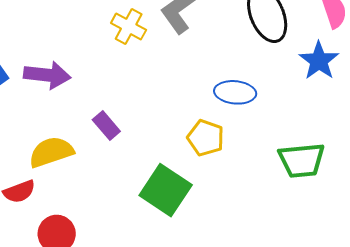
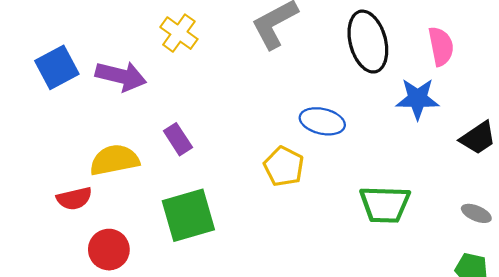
yellow cross: (129, 26) -> (179, 33), moved
blue star: (319, 61) -> (418, 99), turned 30
green square: (166, 190) -> (188, 215), moved, turned 33

